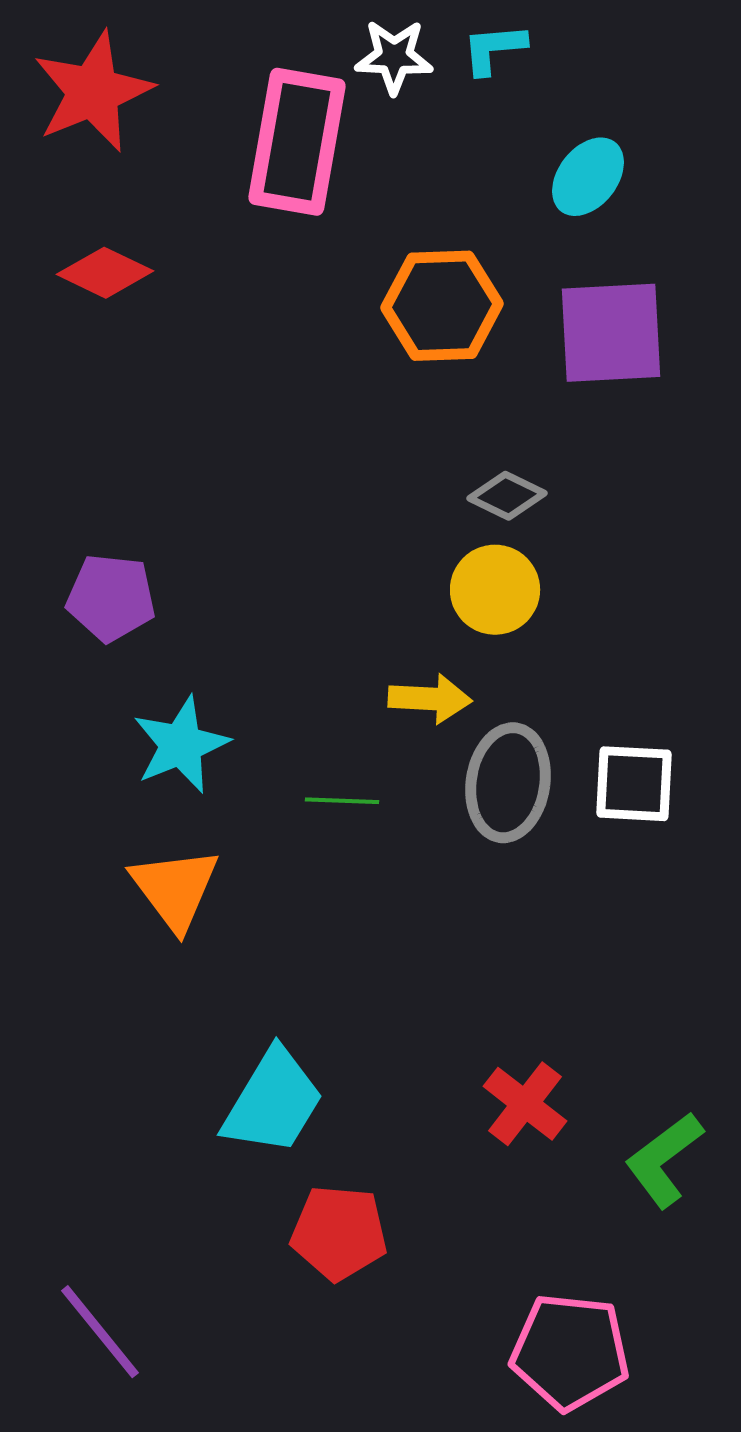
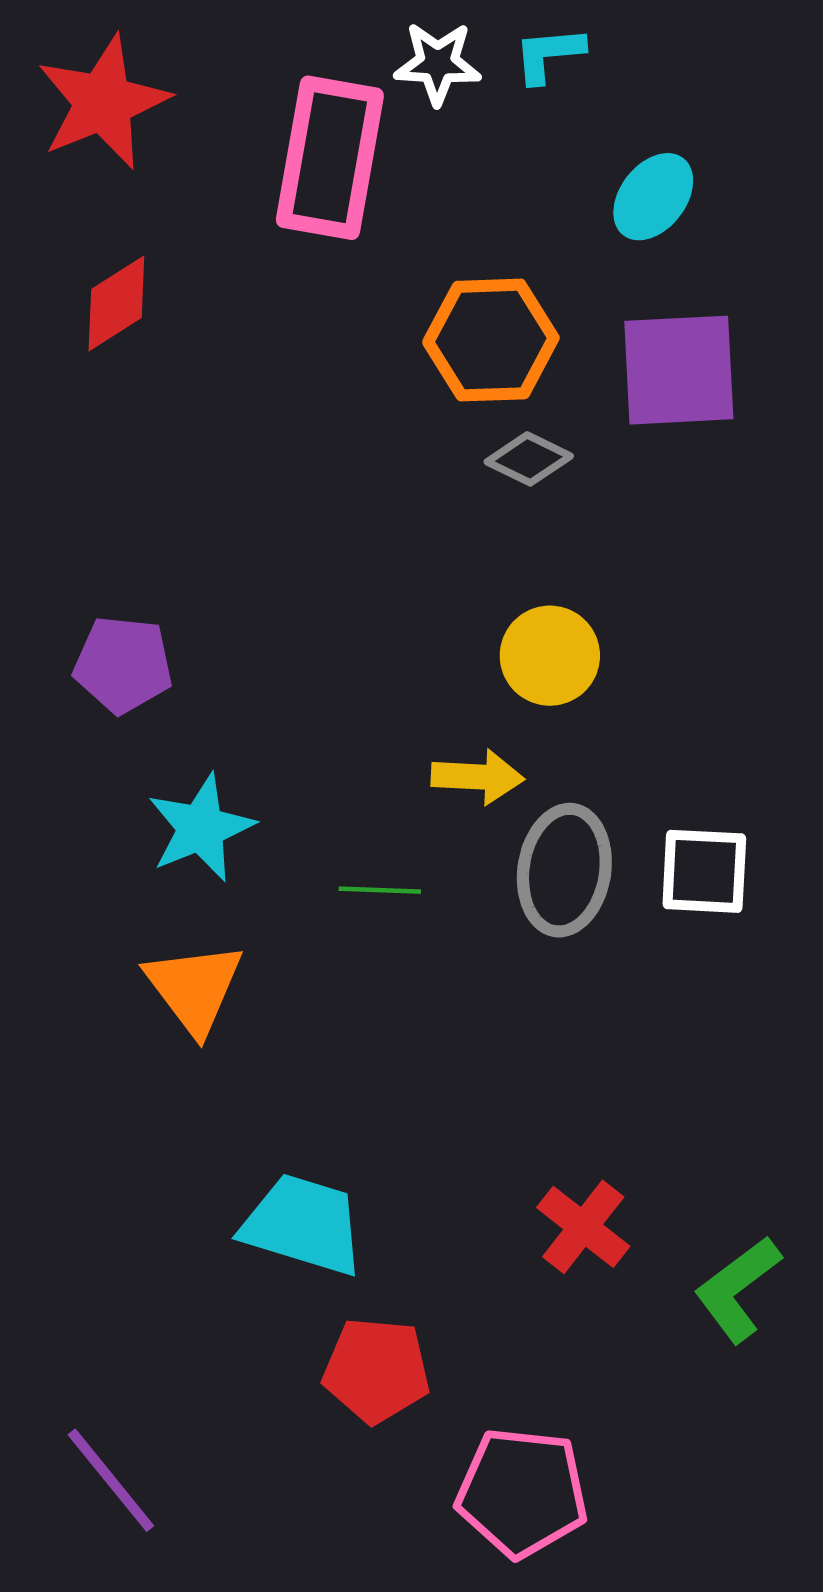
red diamond: (105, 273) -> (116, 303), turned -58
gray diamond: (507, 496) -> (529, 459), moved
cyan trapezoid: (273, 1102) -> (303, 1225), turned -104
pink pentagon: (570, 1352) -> (522, 1492), moved

